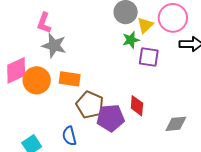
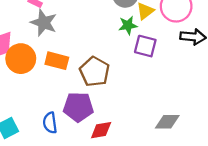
brown pentagon: (90, 105) -> (95, 72), moved
red diamond: (137, 106) -> (101, 130), moved, turned 70
purple pentagon: (111, 118) -> (78, 107), moved

